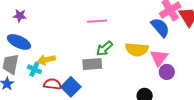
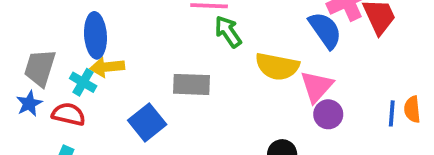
blue ellipse: (19, 42) -> (95, 35), moved, turned 55
green arrow: (104, 48) -> (228, 32), moved, turned 90
red semicircle: (52, 84) -> (69, 114), moved

